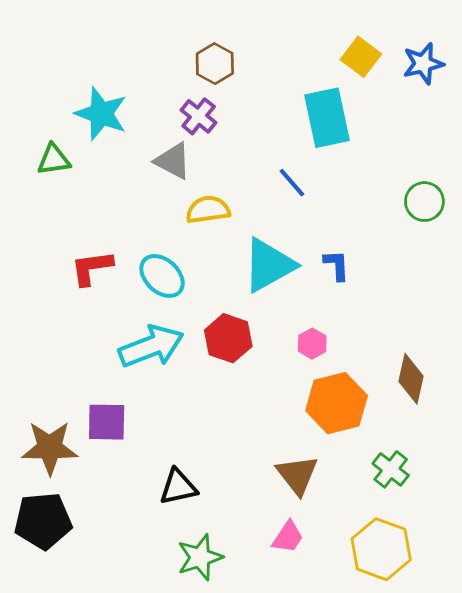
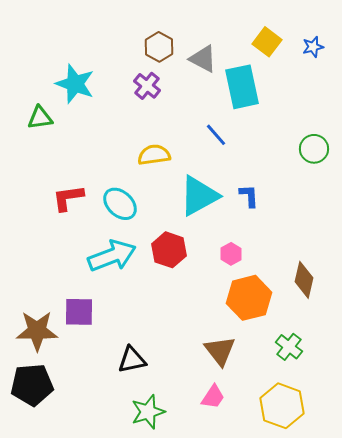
blue star: (423, 64) -> (313, 47), size x0.7
gray triangle: (173, 161) -> (203, 59), moved

